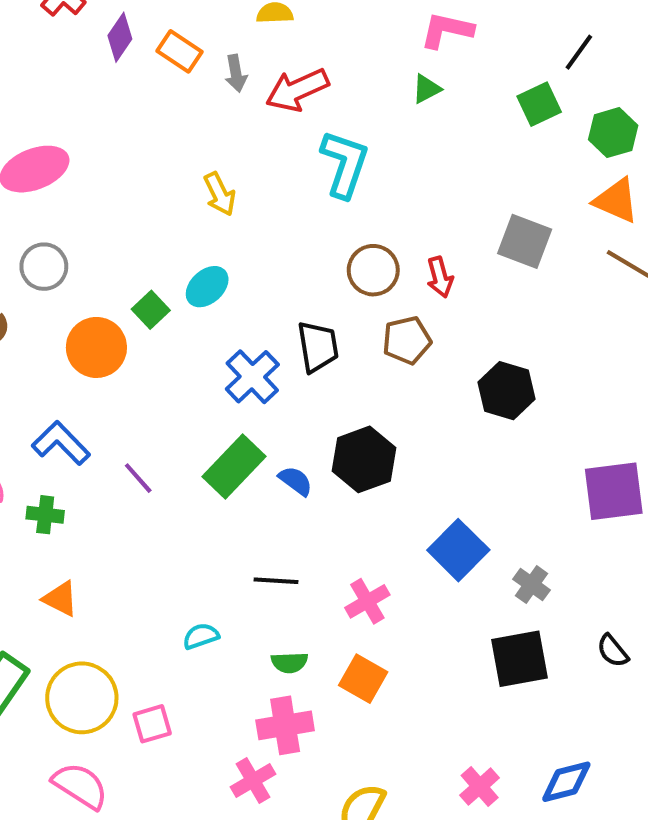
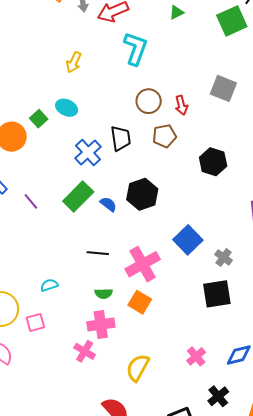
green square: (539, 104) -> (232, 21), size x1.4
yellow arrow: (220, 194) -> (74, 62), turned 50
cyan ellipse: (207, 287) -> (67, 108), turned 65
pink cross: (367, 601) -> (143, 264), size x1.6
cyan semicircle: (201, 636) -> (49, 285), moved
pink cross: (253, 780) -> (85, 351), turned -30

